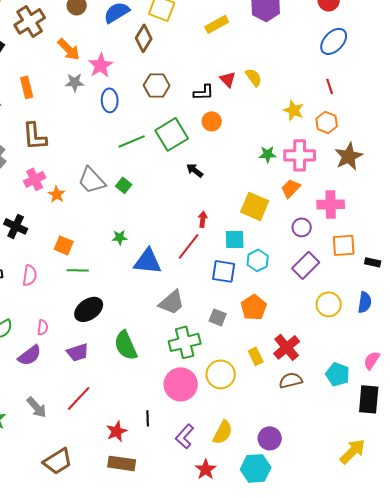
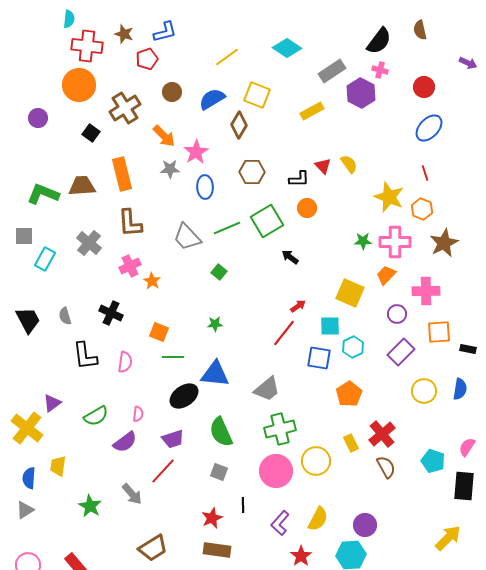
orange rectangle: (27, 87) -> (122, 174), size x1.5
yellow star: (294, 110) -> (389, 197), size x1.4
gray trapezoid: (92, 180) -> (187, 237), moved
red arrow: (203, 219) -> (298, 306), turned 49
blue triangle: (148, 261) -> (215, 374), moved
gray square: (218, 317) -> (219, 472), moved
brown semicircle: (291, 380) -> (386, 467), turned 75
red line: (79, 398) -> (163, 471), moved

